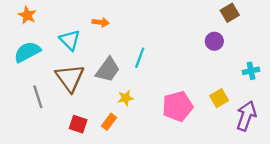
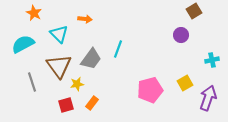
orange star: (27, 15) -> (34, 13), moved
yellow star: (126, 98) -> (77, 84), moved
red square: (78, 124) -> (66, 105), turned -35

